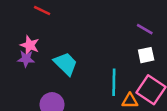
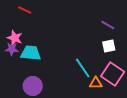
cyan trapezoid: (66, 64) -> (31, 53), moved, turned -40
cyan line: (114, 82) -> (83, 68), turned -35

